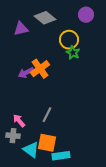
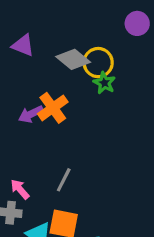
purple circle: (86, 15) -> (137, 23), moved
gray diamond: (45, 18) -> (73, 59), moved
purple triangle: (21, 29) -> (23, 45), turned 35

